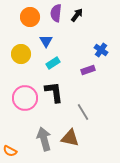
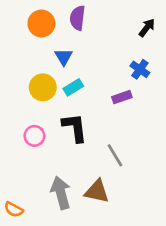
black arrow: (77, 15) -> (147, 28), moved
yellow circle: (21, 54) -> (43, 87), moved
pink circle: (25, 98) -> (34, 136), size x0.6

